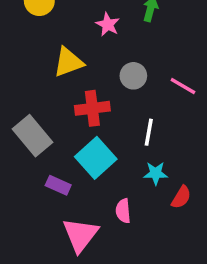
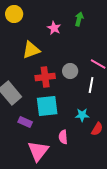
gray circle: (133, 76) -> (70, 71), moved
white line: (149, 132) -> (91, 85), moved
cyan square: (96, 158) -> (47, 106), turned 35

